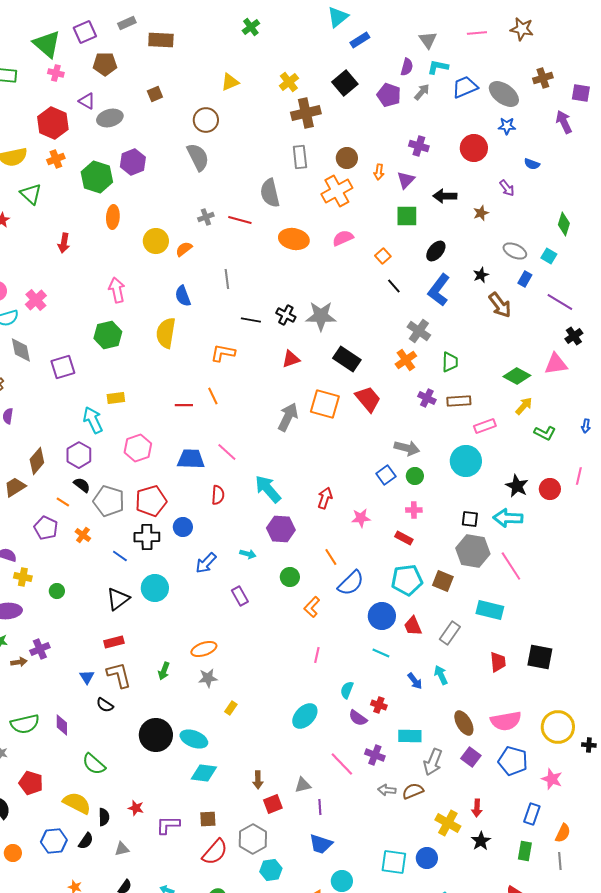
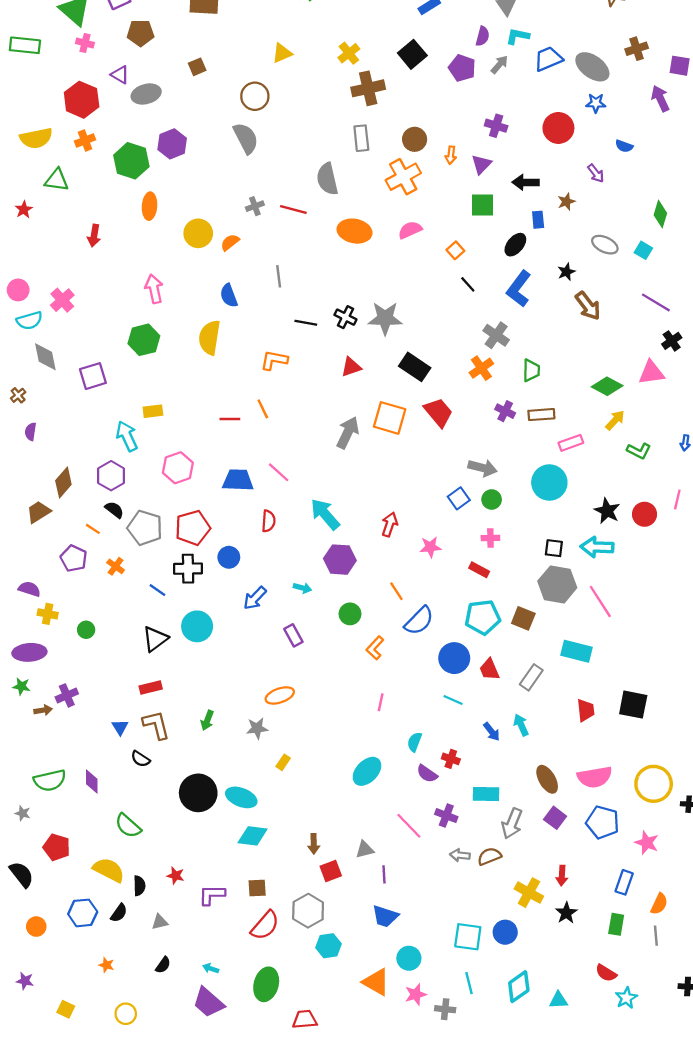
green triangle: (31, 194) -> (57, 180), turned -35
blue rectangle: (525, 279) -> (538, 220), moved, turned -35
orange ellipse: (204, 649) -> (280, 695), moved

